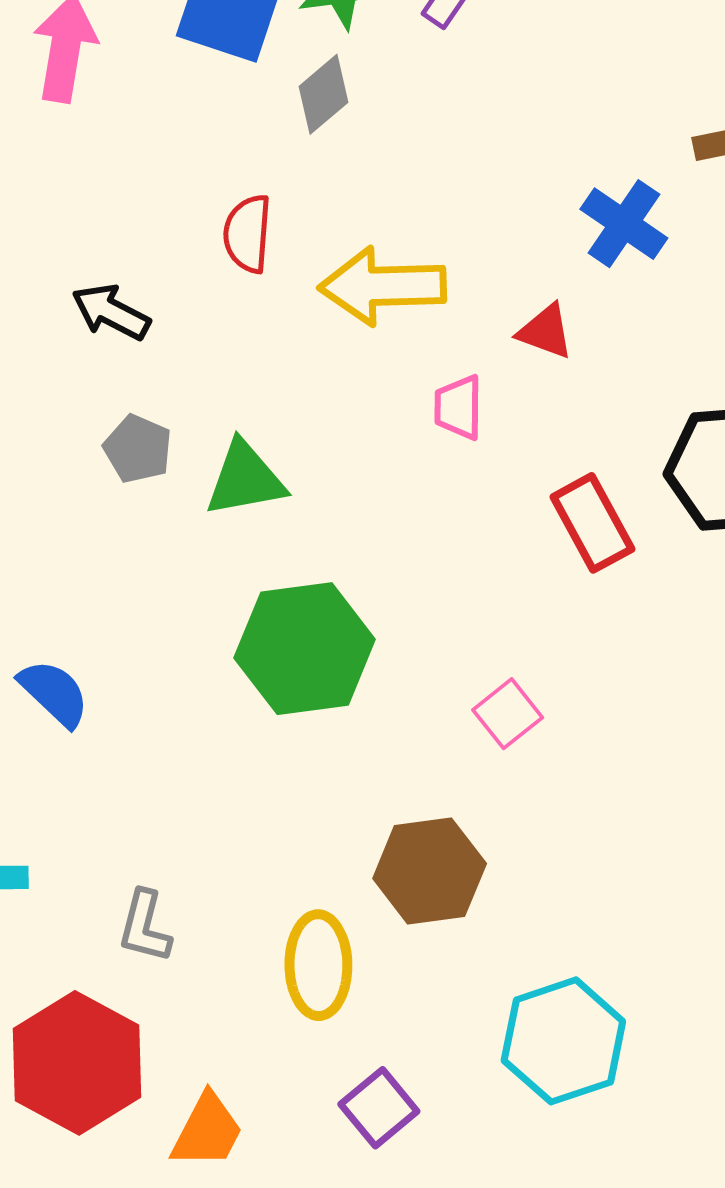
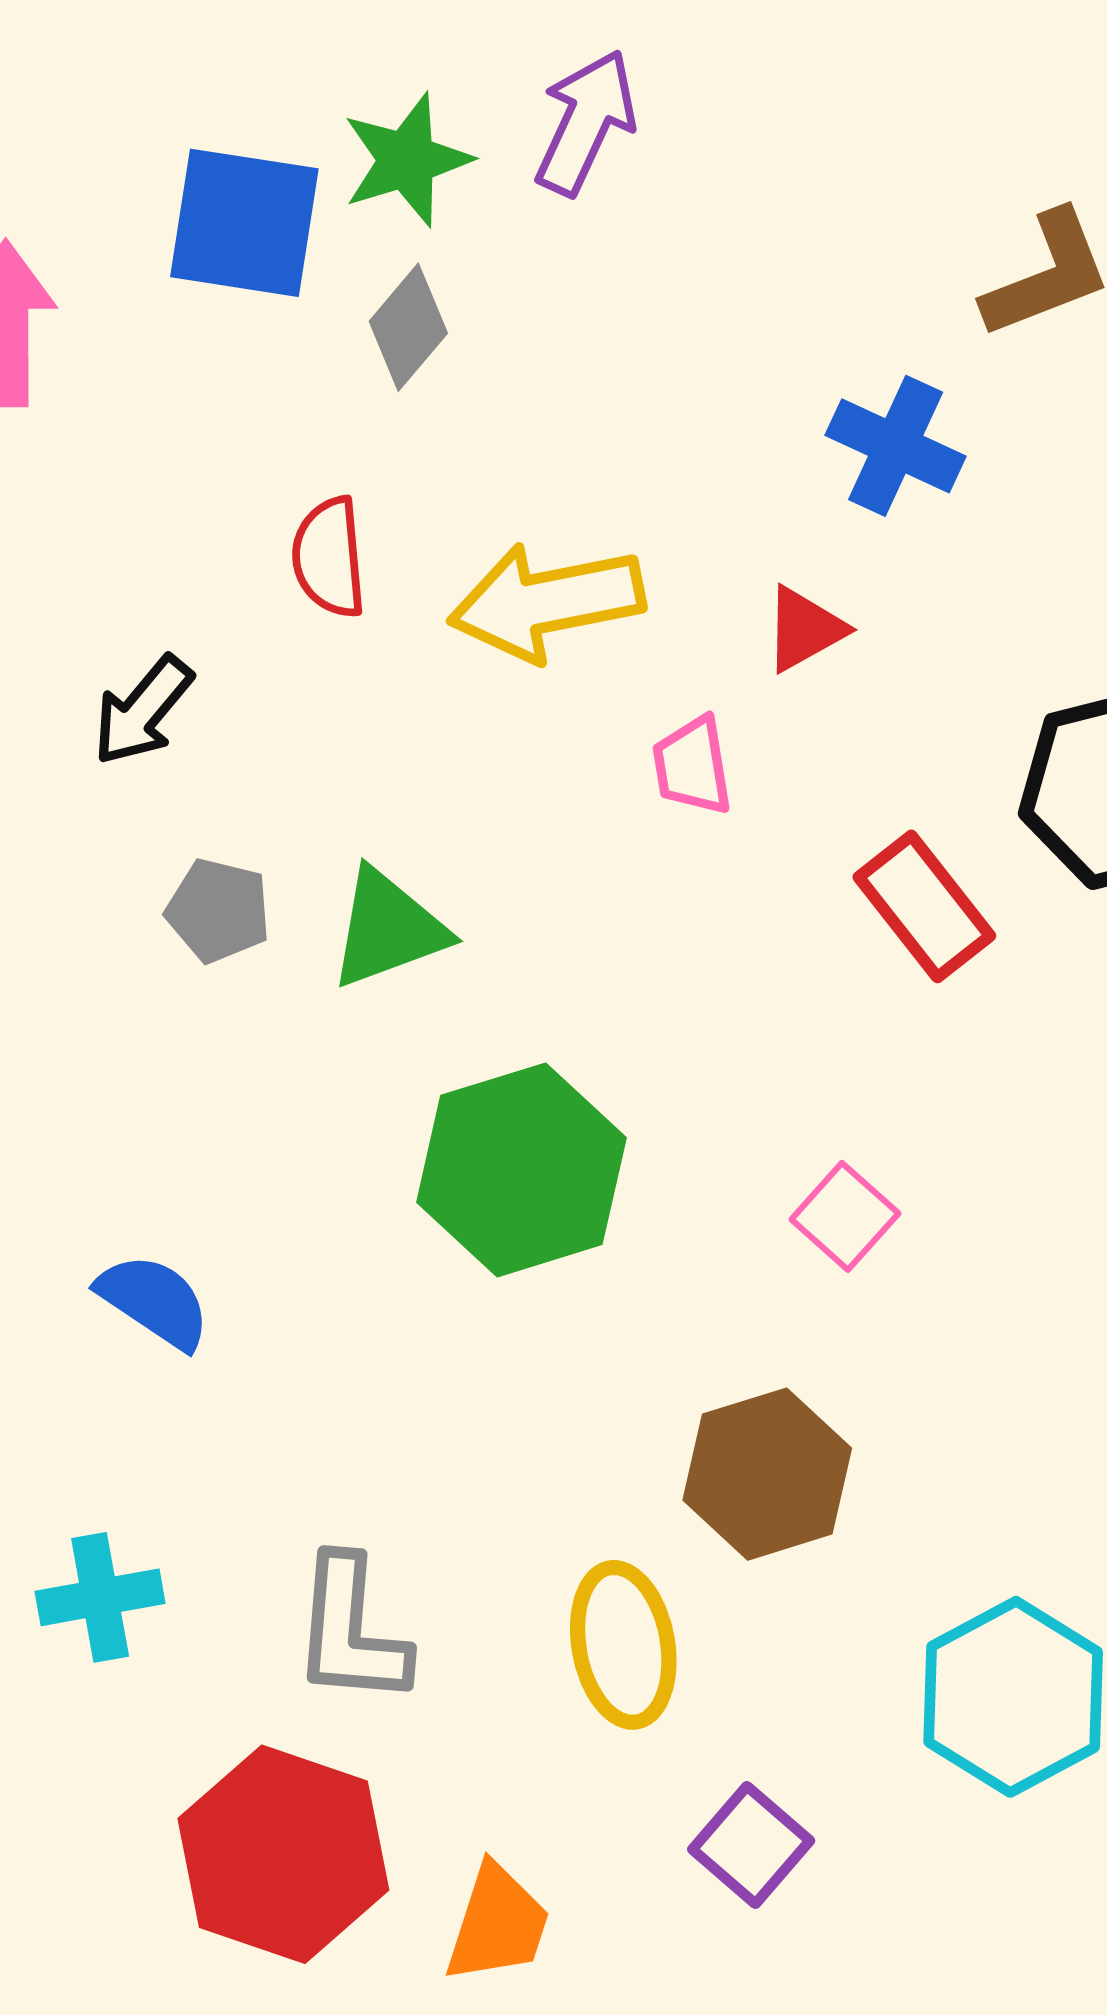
black arrow: (111, 312) -> (143, 711), turned -68
red triangle: (545, 332) -> (804, 629), turned -40
gray L-shape: (145, 927) -> (351, 1631), size x1.4

